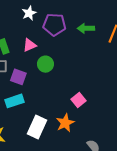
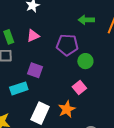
purple pentagon: (54, 25) -> (67, 45), moved
green circle: (45, 64) -> (85, 61), moved
purple square: (18, 77) -> (35, 70), moved

